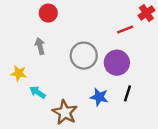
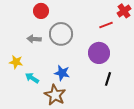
gray arrow: (40, 46) -> (34, 39), turned -72
gray circle: (84, 56) -> (61, 34), moved
blue star: (99, 97) -> (62, 73), moved

